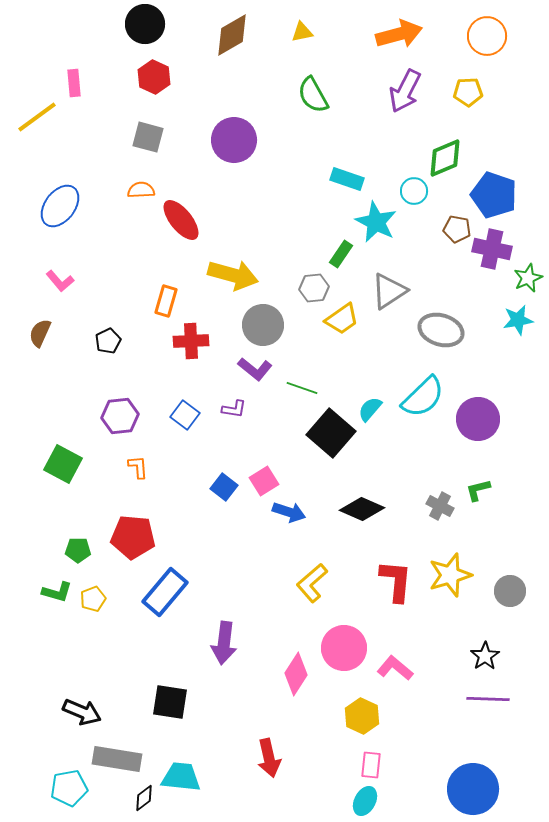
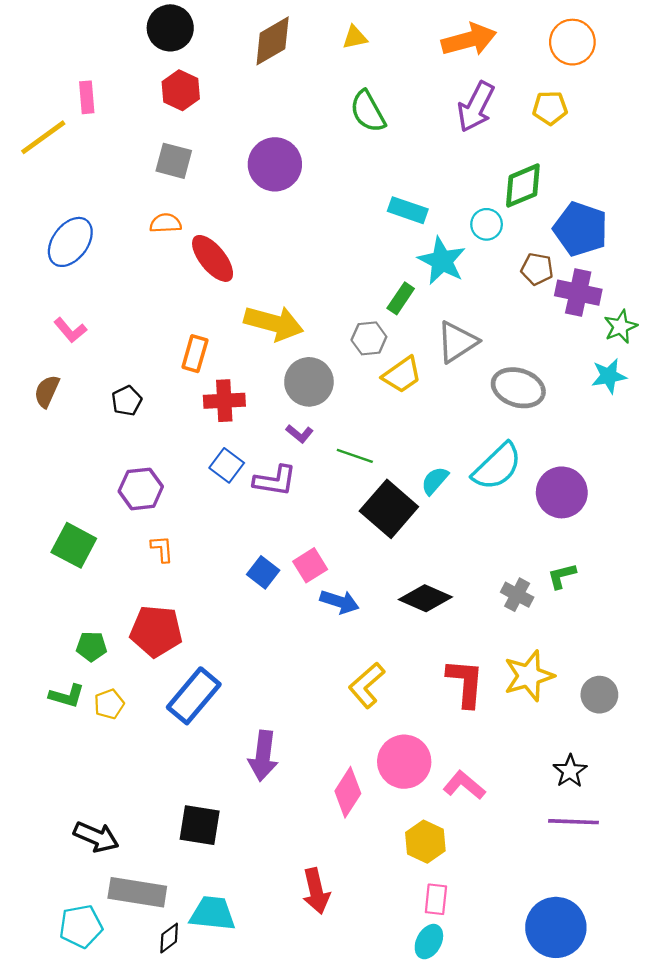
purple L-shape: (255, 369) -> (300, 434), size x0.7
purple L-shape: (234, 409) -> (275, 481), size x1.5
blue square: (185, 415) -> (227, 465), moved

